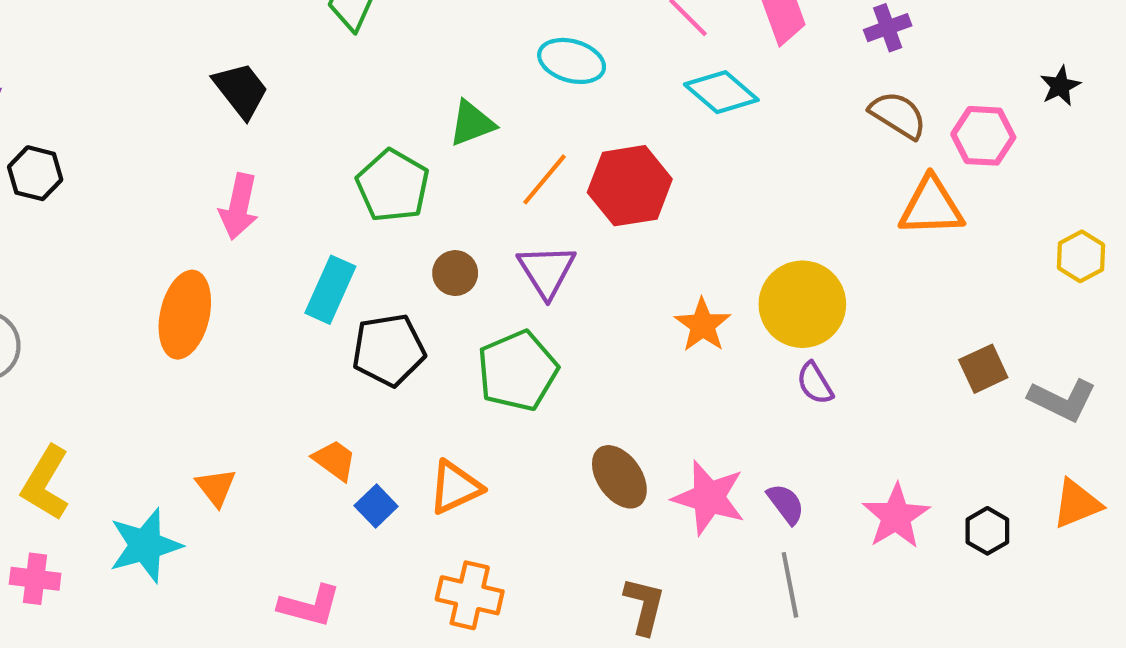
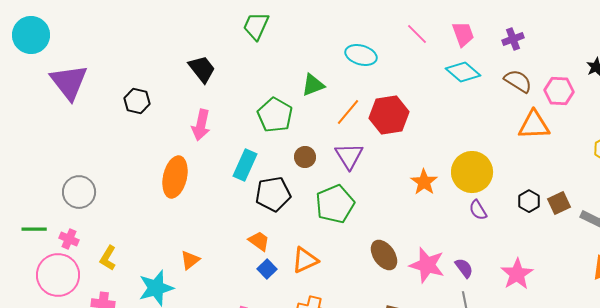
cyan diamond: (721, 92) -> (463, 72), moved
black hexagon: (35, 173) -> (137, 101), moved
orange trapezoid: (335, 460) -> (259, 241), moved
yellow L-shape: (46, 483) -> (108, 258), size x0.7
orange triangle: (216, 487) -> (190, 260), turned 30
black hexagon: (987, 531) -> (529, 201), moved

